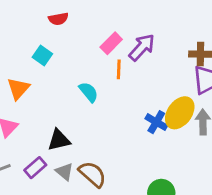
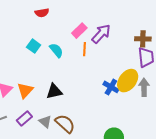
cyan square: (42, 55) -> (34, 46), moved
orange triangle: (18, 89) -> (25, 90), moved
cyan semicircle: (89, 92) -> (56, 50), moved
black triangle: (59, 140) -> (54, 91), moved

